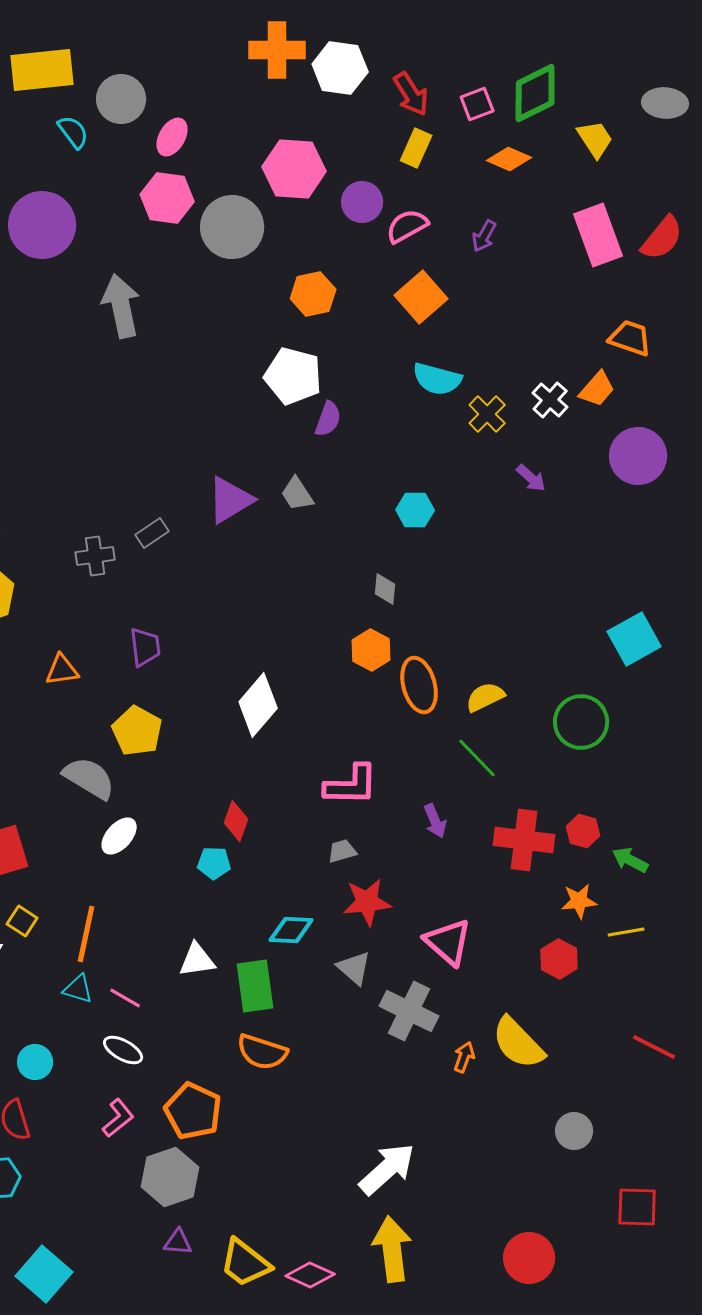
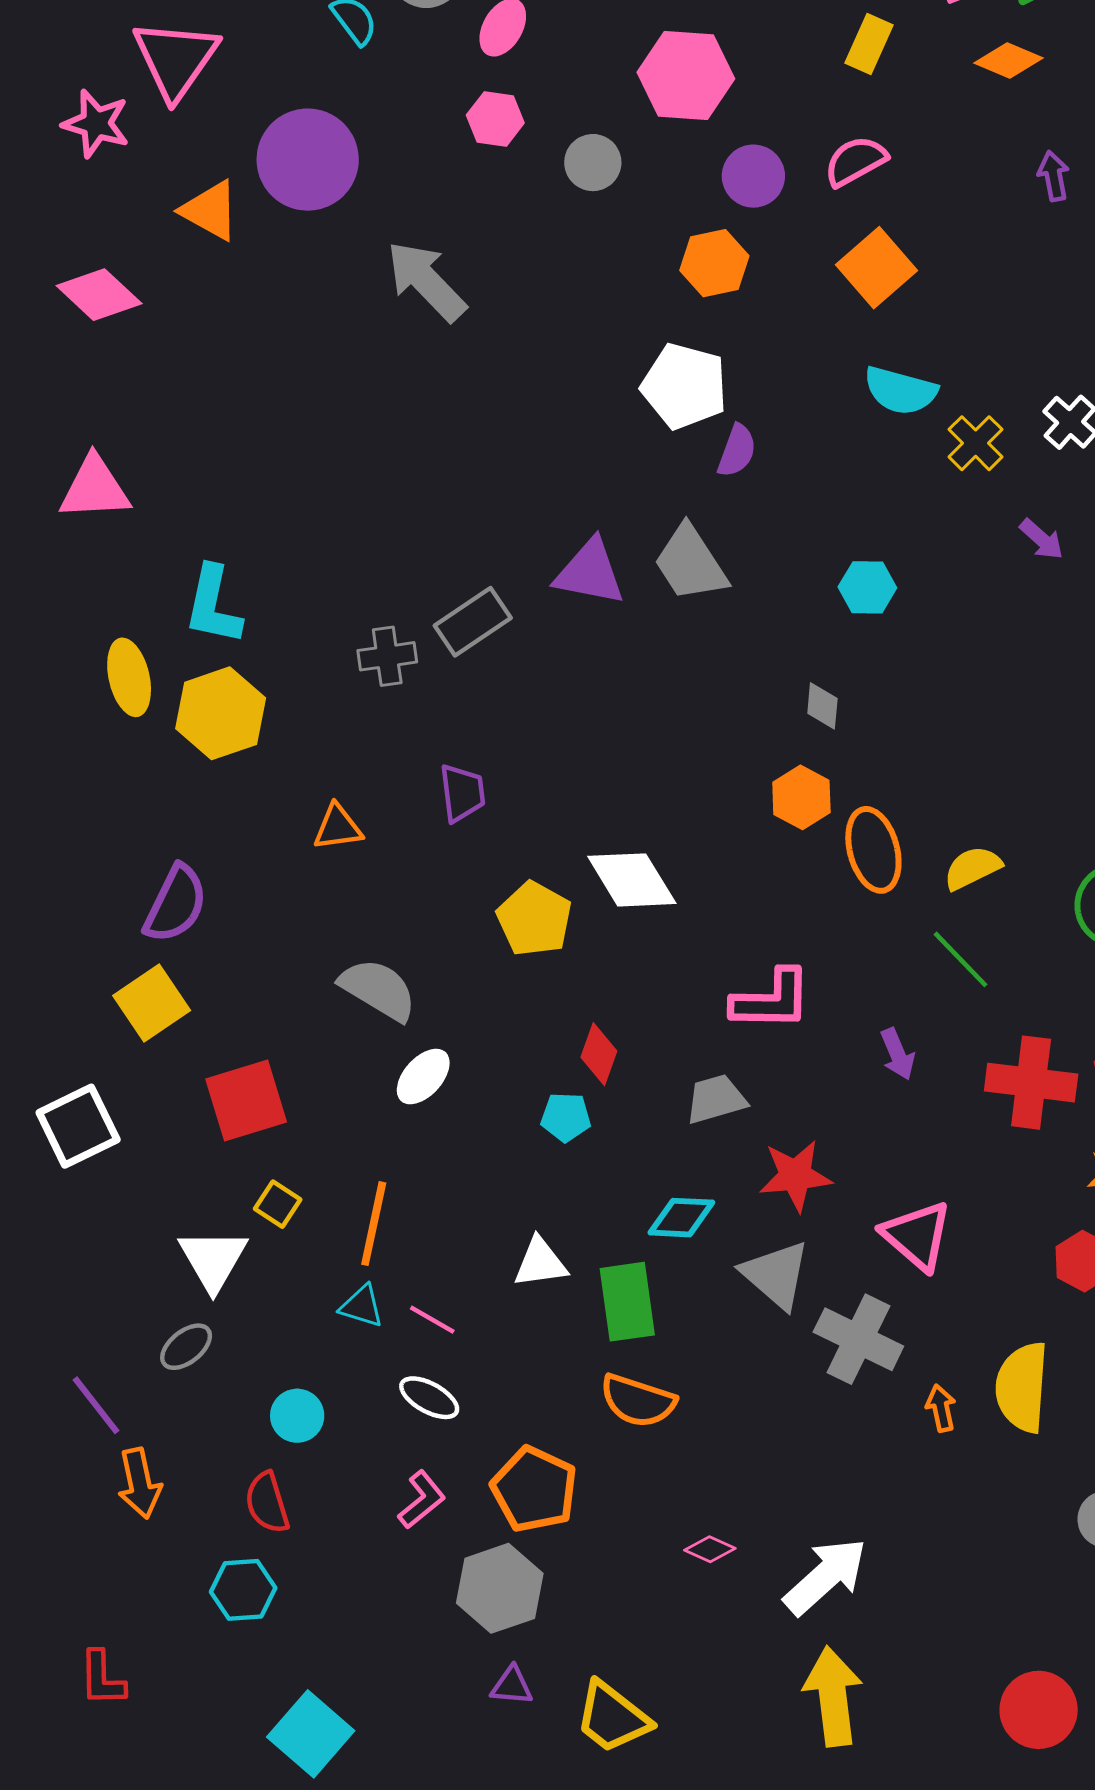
pink hexagon: (167, 198) -> (495, 119), size x0.7
purple circle: (362, 202) -> (753, 176), moved
gray circle: (232, 227) -> (593, 163), size x0.6
purple arrow: (484, 236) -> (1054, 176), moved, turned 140
gray arrow: (121, 306) -> (426, 281), turned -32
gray trapezoid: (297, 494) -> (690, 563), size x1.5
purple triangle: (230, 500) -> (590, 572), turned 42
gray rectangle: (152, 533) -> (473, 622), size x1.5
white diamond: (258, 705) -> (632, 880), turned -72
yellow pentagon: (137, 731) -> (534, 919), moved
gray trapezoid: (342, 851) -> (716, 1099), moved, size x1.4
gray triangle: (354, 968) -> (776, 1275), size x1.4
yellow semicircle: (518, 1043) -> (1022, 1387), turned 48
orange arrow: (464, 1057) -> (941, 1408), turned -32
pink diamond: (310, 1275) -> (710, 1549), moved, size x0.7

